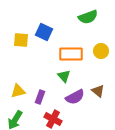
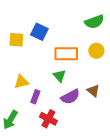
green semicircle: (88, 17) -> (94, 22), moved
yellow triangle: (18, 91) -> (21, 82), moved

